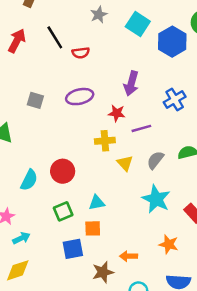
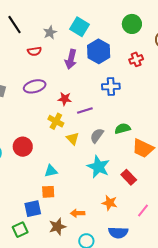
gray star: (99, 15) -> (50, 32), moved
black line: (55, 37) -> (15, 25), moved
blue hexagon: (172, 42) -> (99, 51), moved
purple arrow: (131, 83) -> (71, 59), moved
blue cross: (175, 100) -> (111, 86), turned 30
yellow cross: (105, 141) -> (56, 121), turned 35
green square: (63, 211) -> (20, 230), moved

